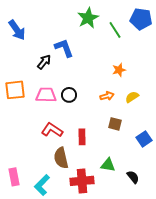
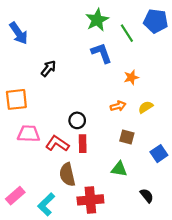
blue L-shape: (64, 48) -> (101, 53), moved
pink trapezoid: (46, 95) -> (29, 134), moved
black circle: (69, 95) -> (77, 120), moved
red rectangle: (82, 137) -> (83, 144), moved
green triangle: (108, 165) -> (119, 169), moved
pink rectangle: (14, 177) -> (15, 196), turned 60

